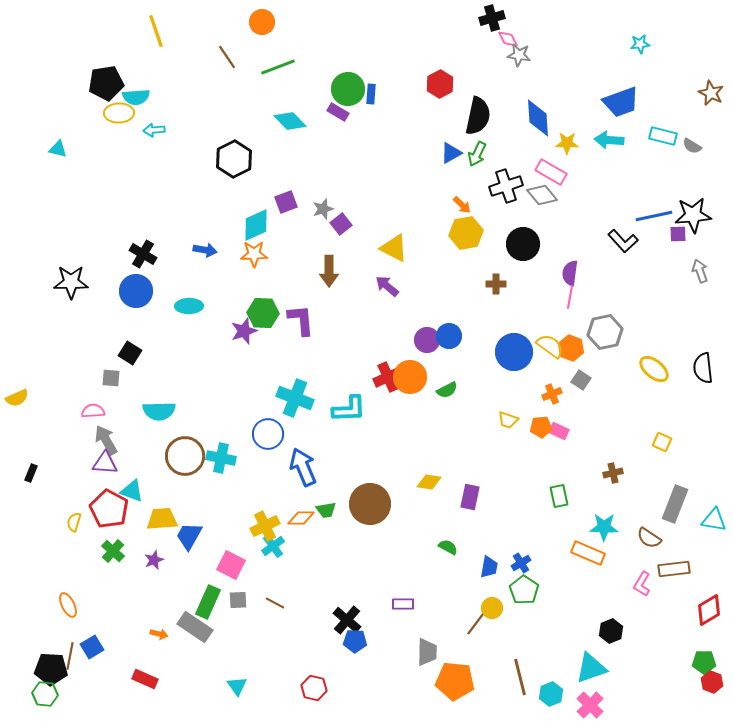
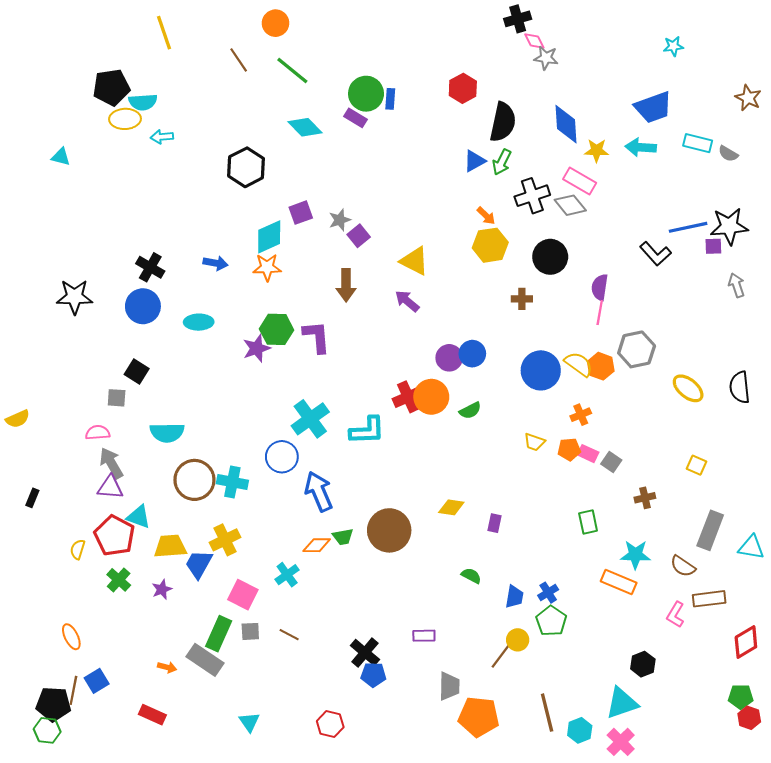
green line: (278, 67) -> (292, 70), turned 60
gray square: (581, 380) -> (611, 462), moved
cyan cross: (295, 398) -> (310, 419), turned 33
purple rectangle: (470, 497) -> (494, 523), size x0.7
yellow cross: (265, 526) -> (225, 540), moved

